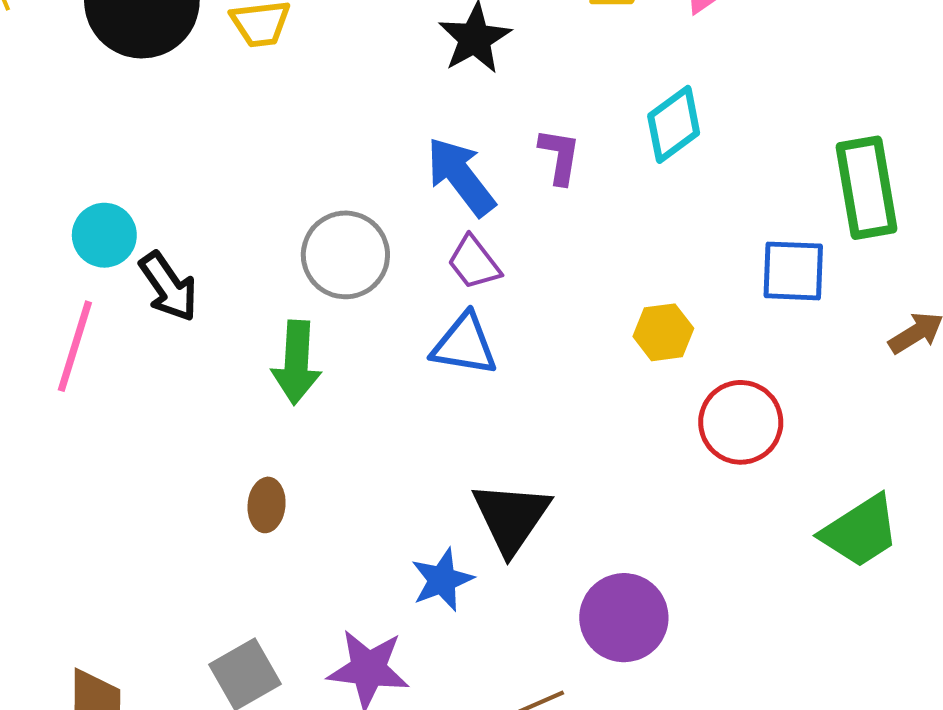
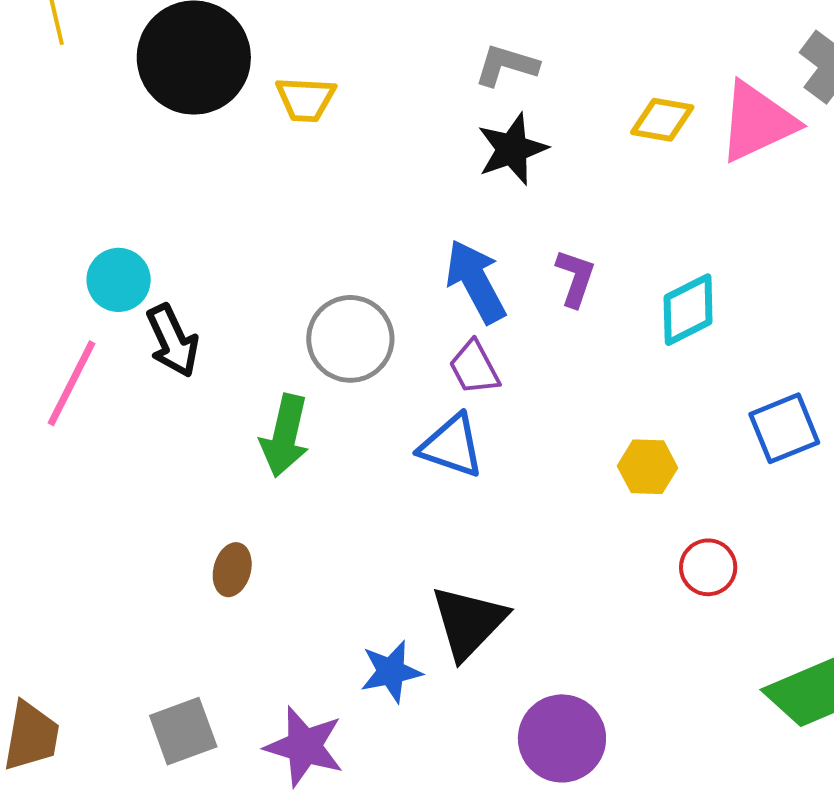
cyan diamond: (674, 124) -> (688, 310), moved
blue square: (793, 271) -> (784, 428), turned -34
red circle: (741, 422) -> (708, 567), size x0.7

